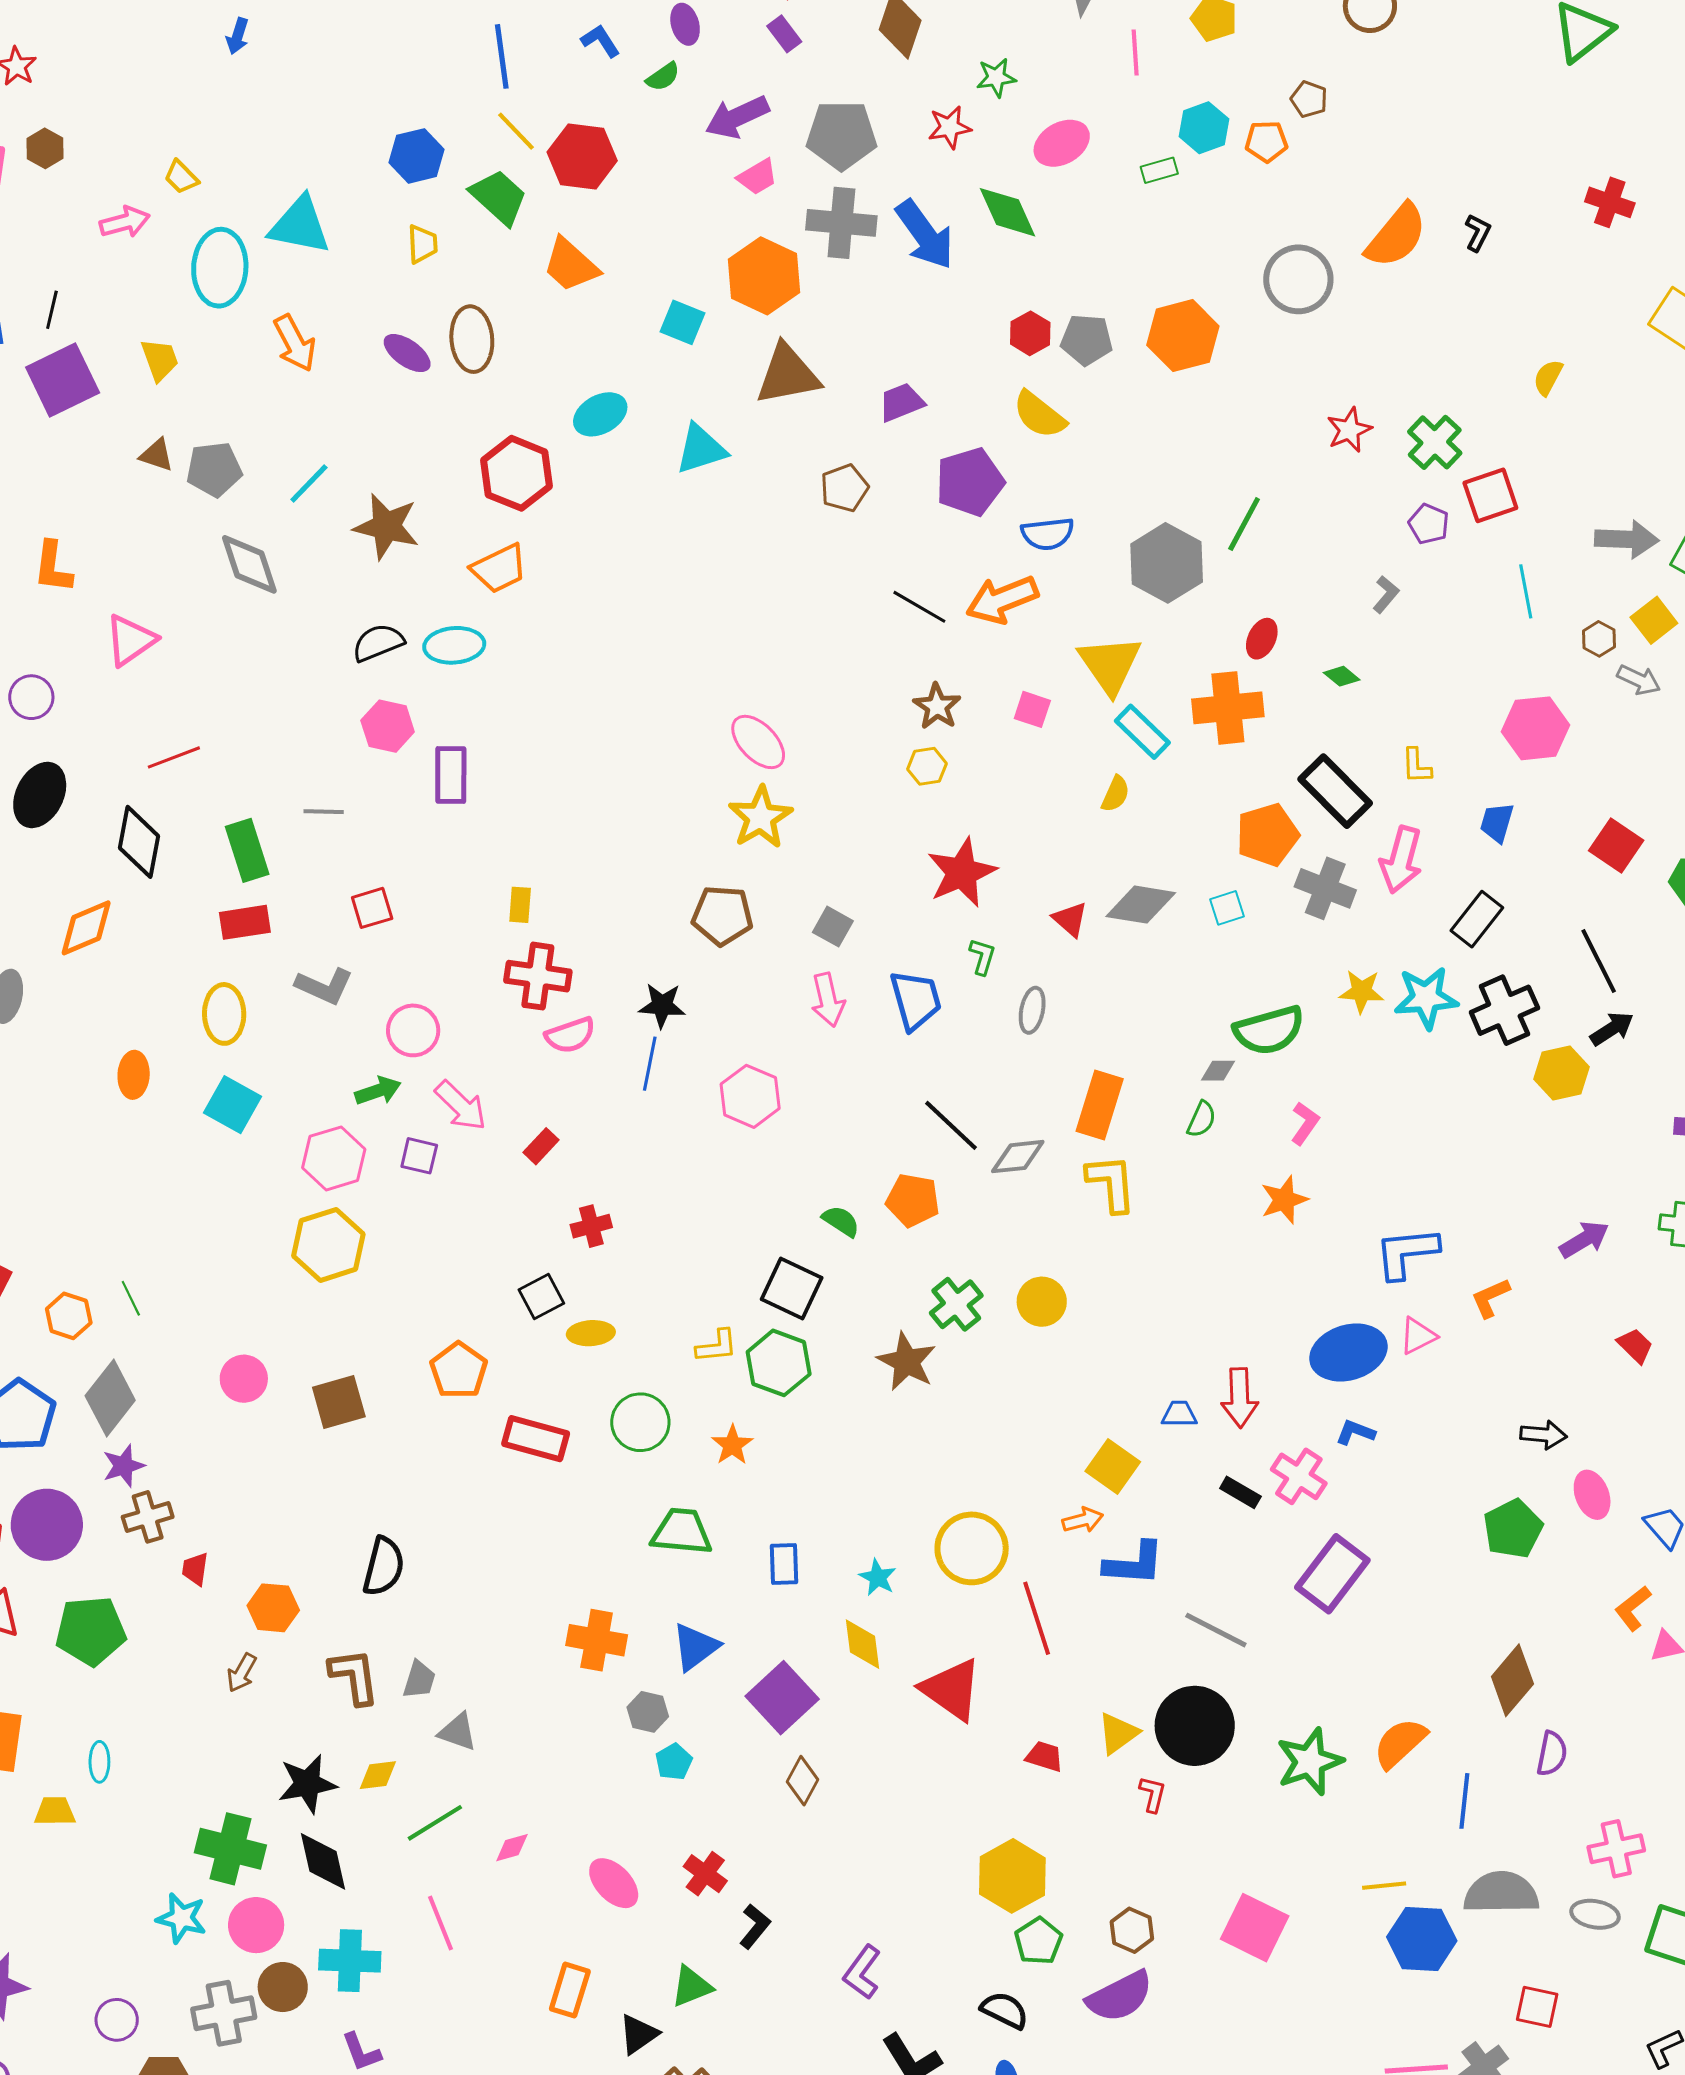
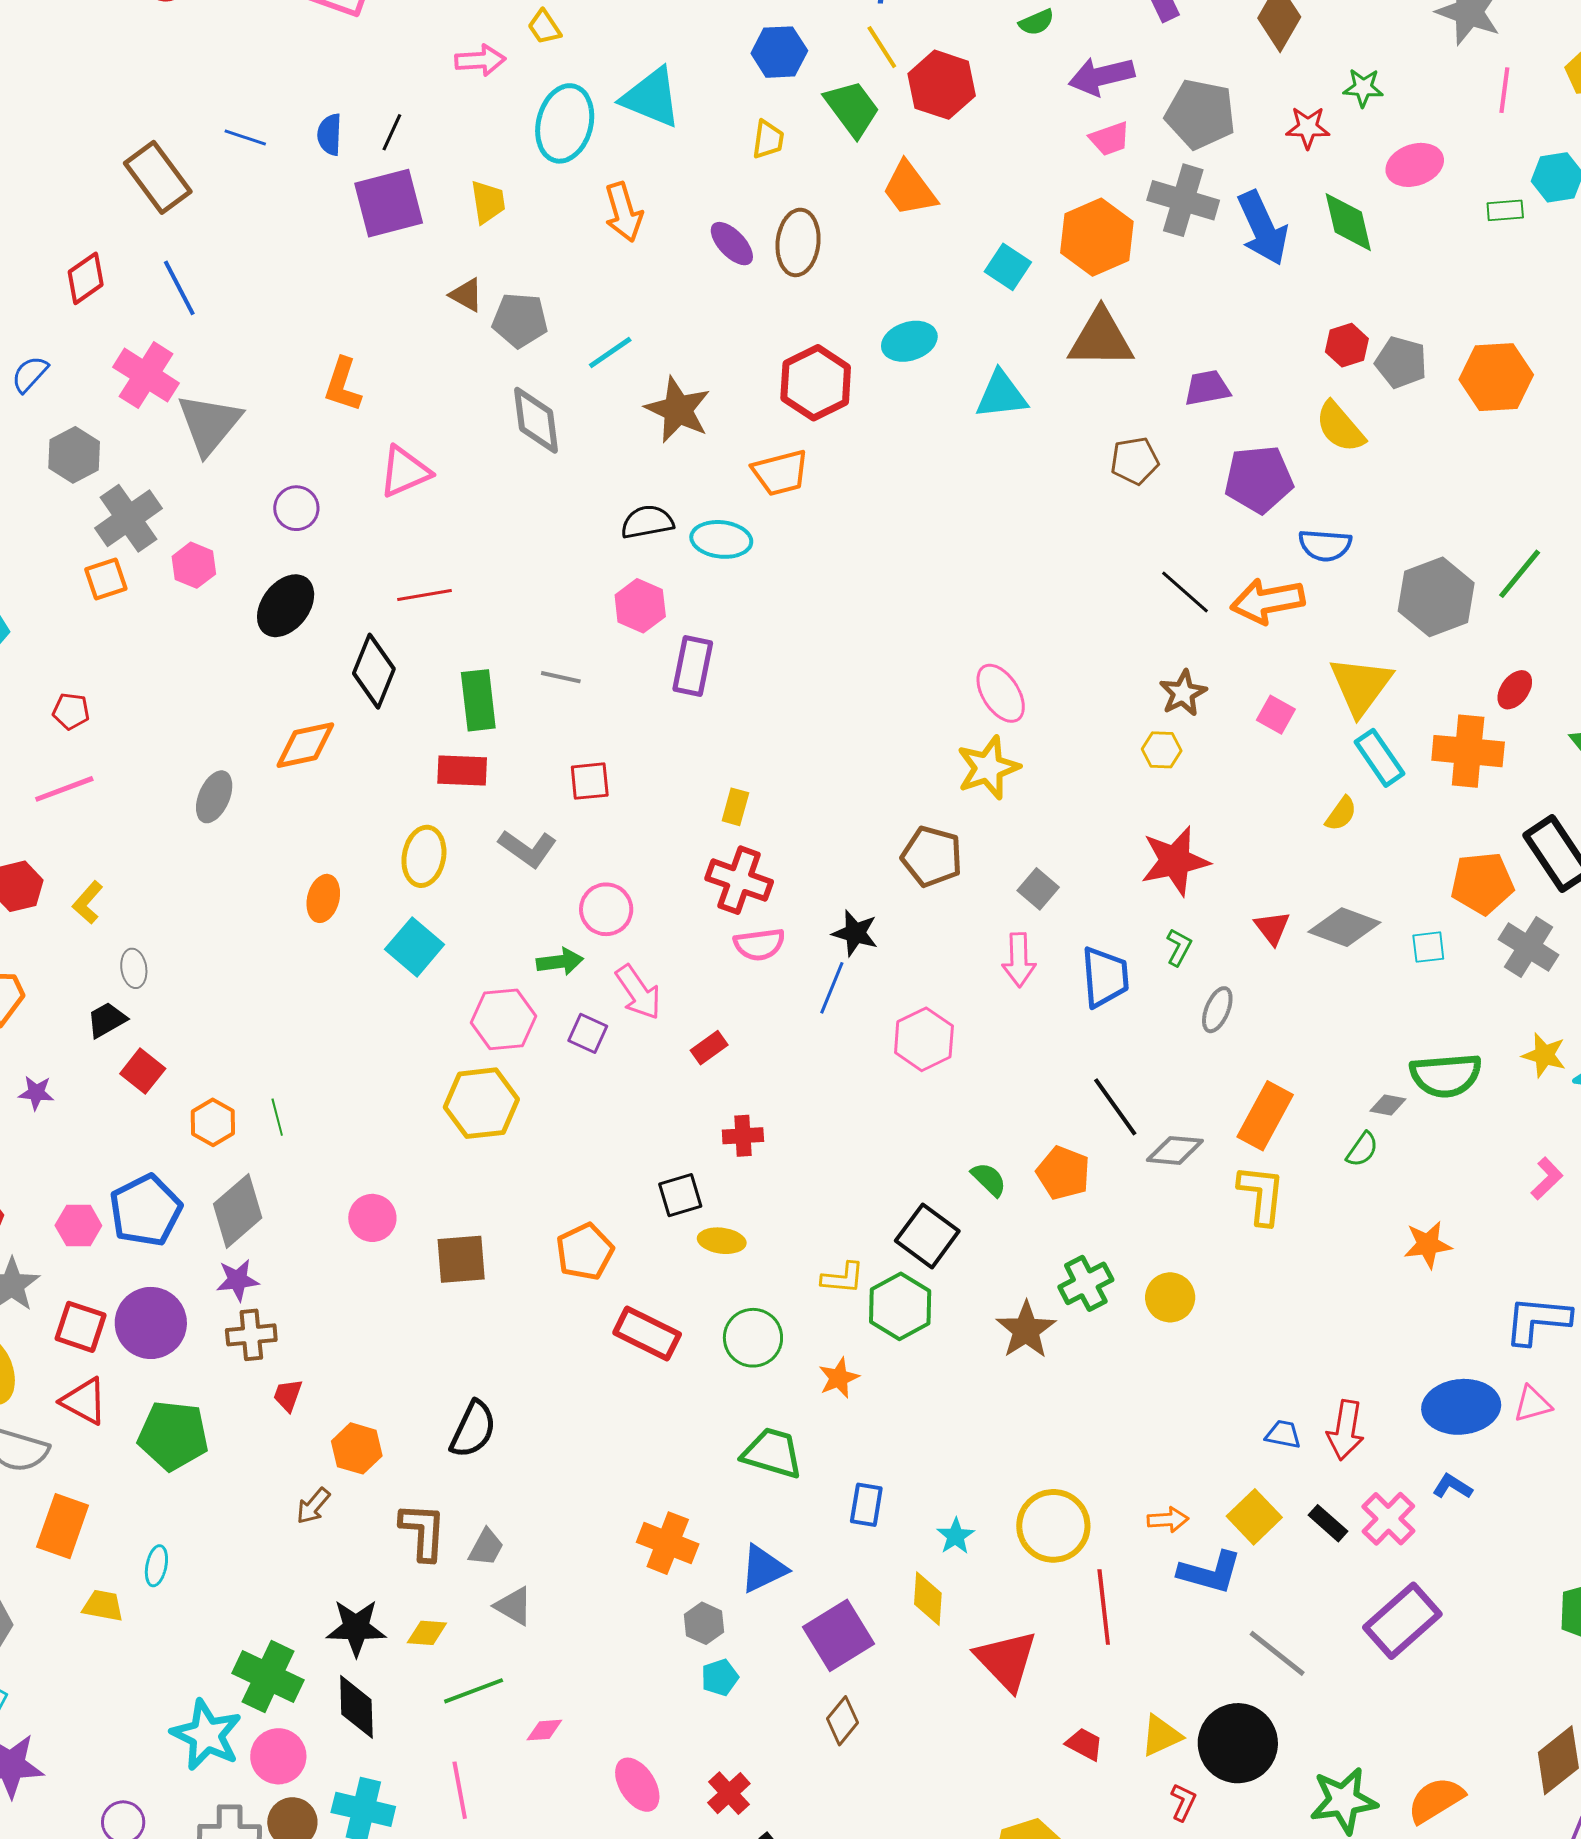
pink L-shape: (1305, 1123) -> (1547, 1179), moved
yellow square: (1113, 1467) -> (1254, 1517), moved
cyan star: (181, 1918) -> (206, 1735), size x1.4

